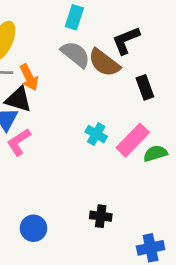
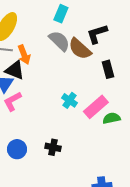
black cross: (101, 216) -> (53, 147), moved
blue circle: (33, 228) -> (17, 149), moved

